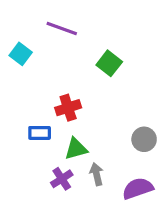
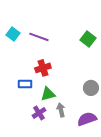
purple line: (62, 28) -> (39, 37), moved
green square: (109, 63) -> (88, 39), moved

